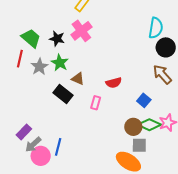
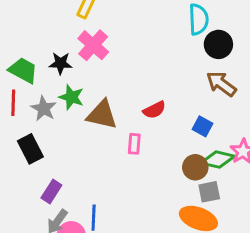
brown triangle: (78, 79) -> (102, 115), size x1.6
black rectangle: (63, 94) -> (30, 149), moved, turned 36
purple rectangle: (24, 132) -> (51, 191), moved

